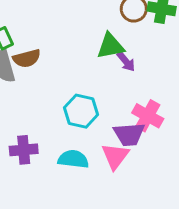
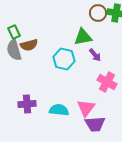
purple arrow: (126, 62) -> (95, 55), moved
cyan hexagon: (81, 111) -> (64, 59), moved
purple trapezoid: (129, 134) -> (95, 124), moved

